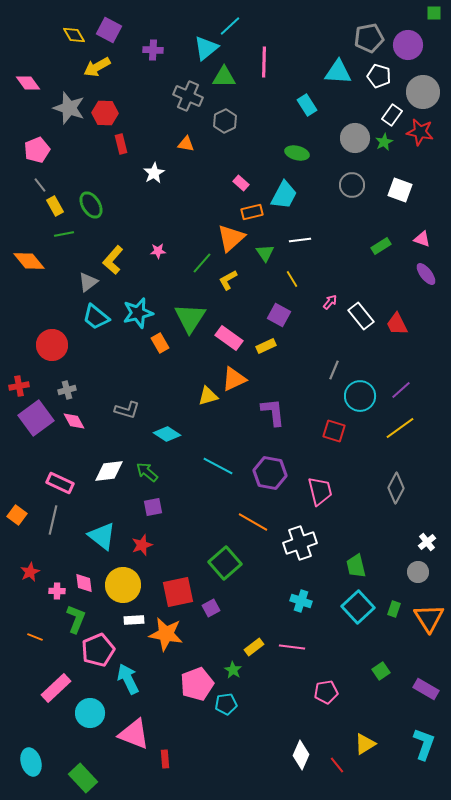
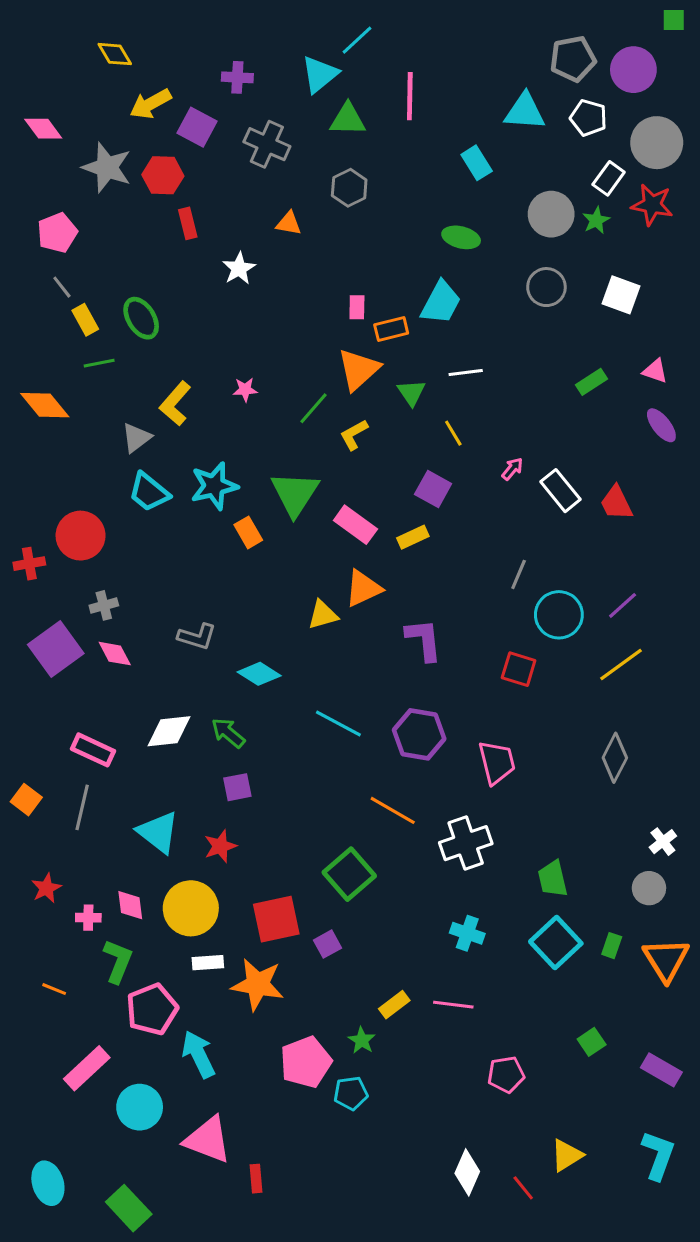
purple square: (109, 30) -> (197, 127), moved
gray cross: (188, 96) -> (267, 144), moved
pink rectangle: (241, 183) -> (357, 307), moved, turned 49
red cross: (19, 386) -> (29, 564), moved

